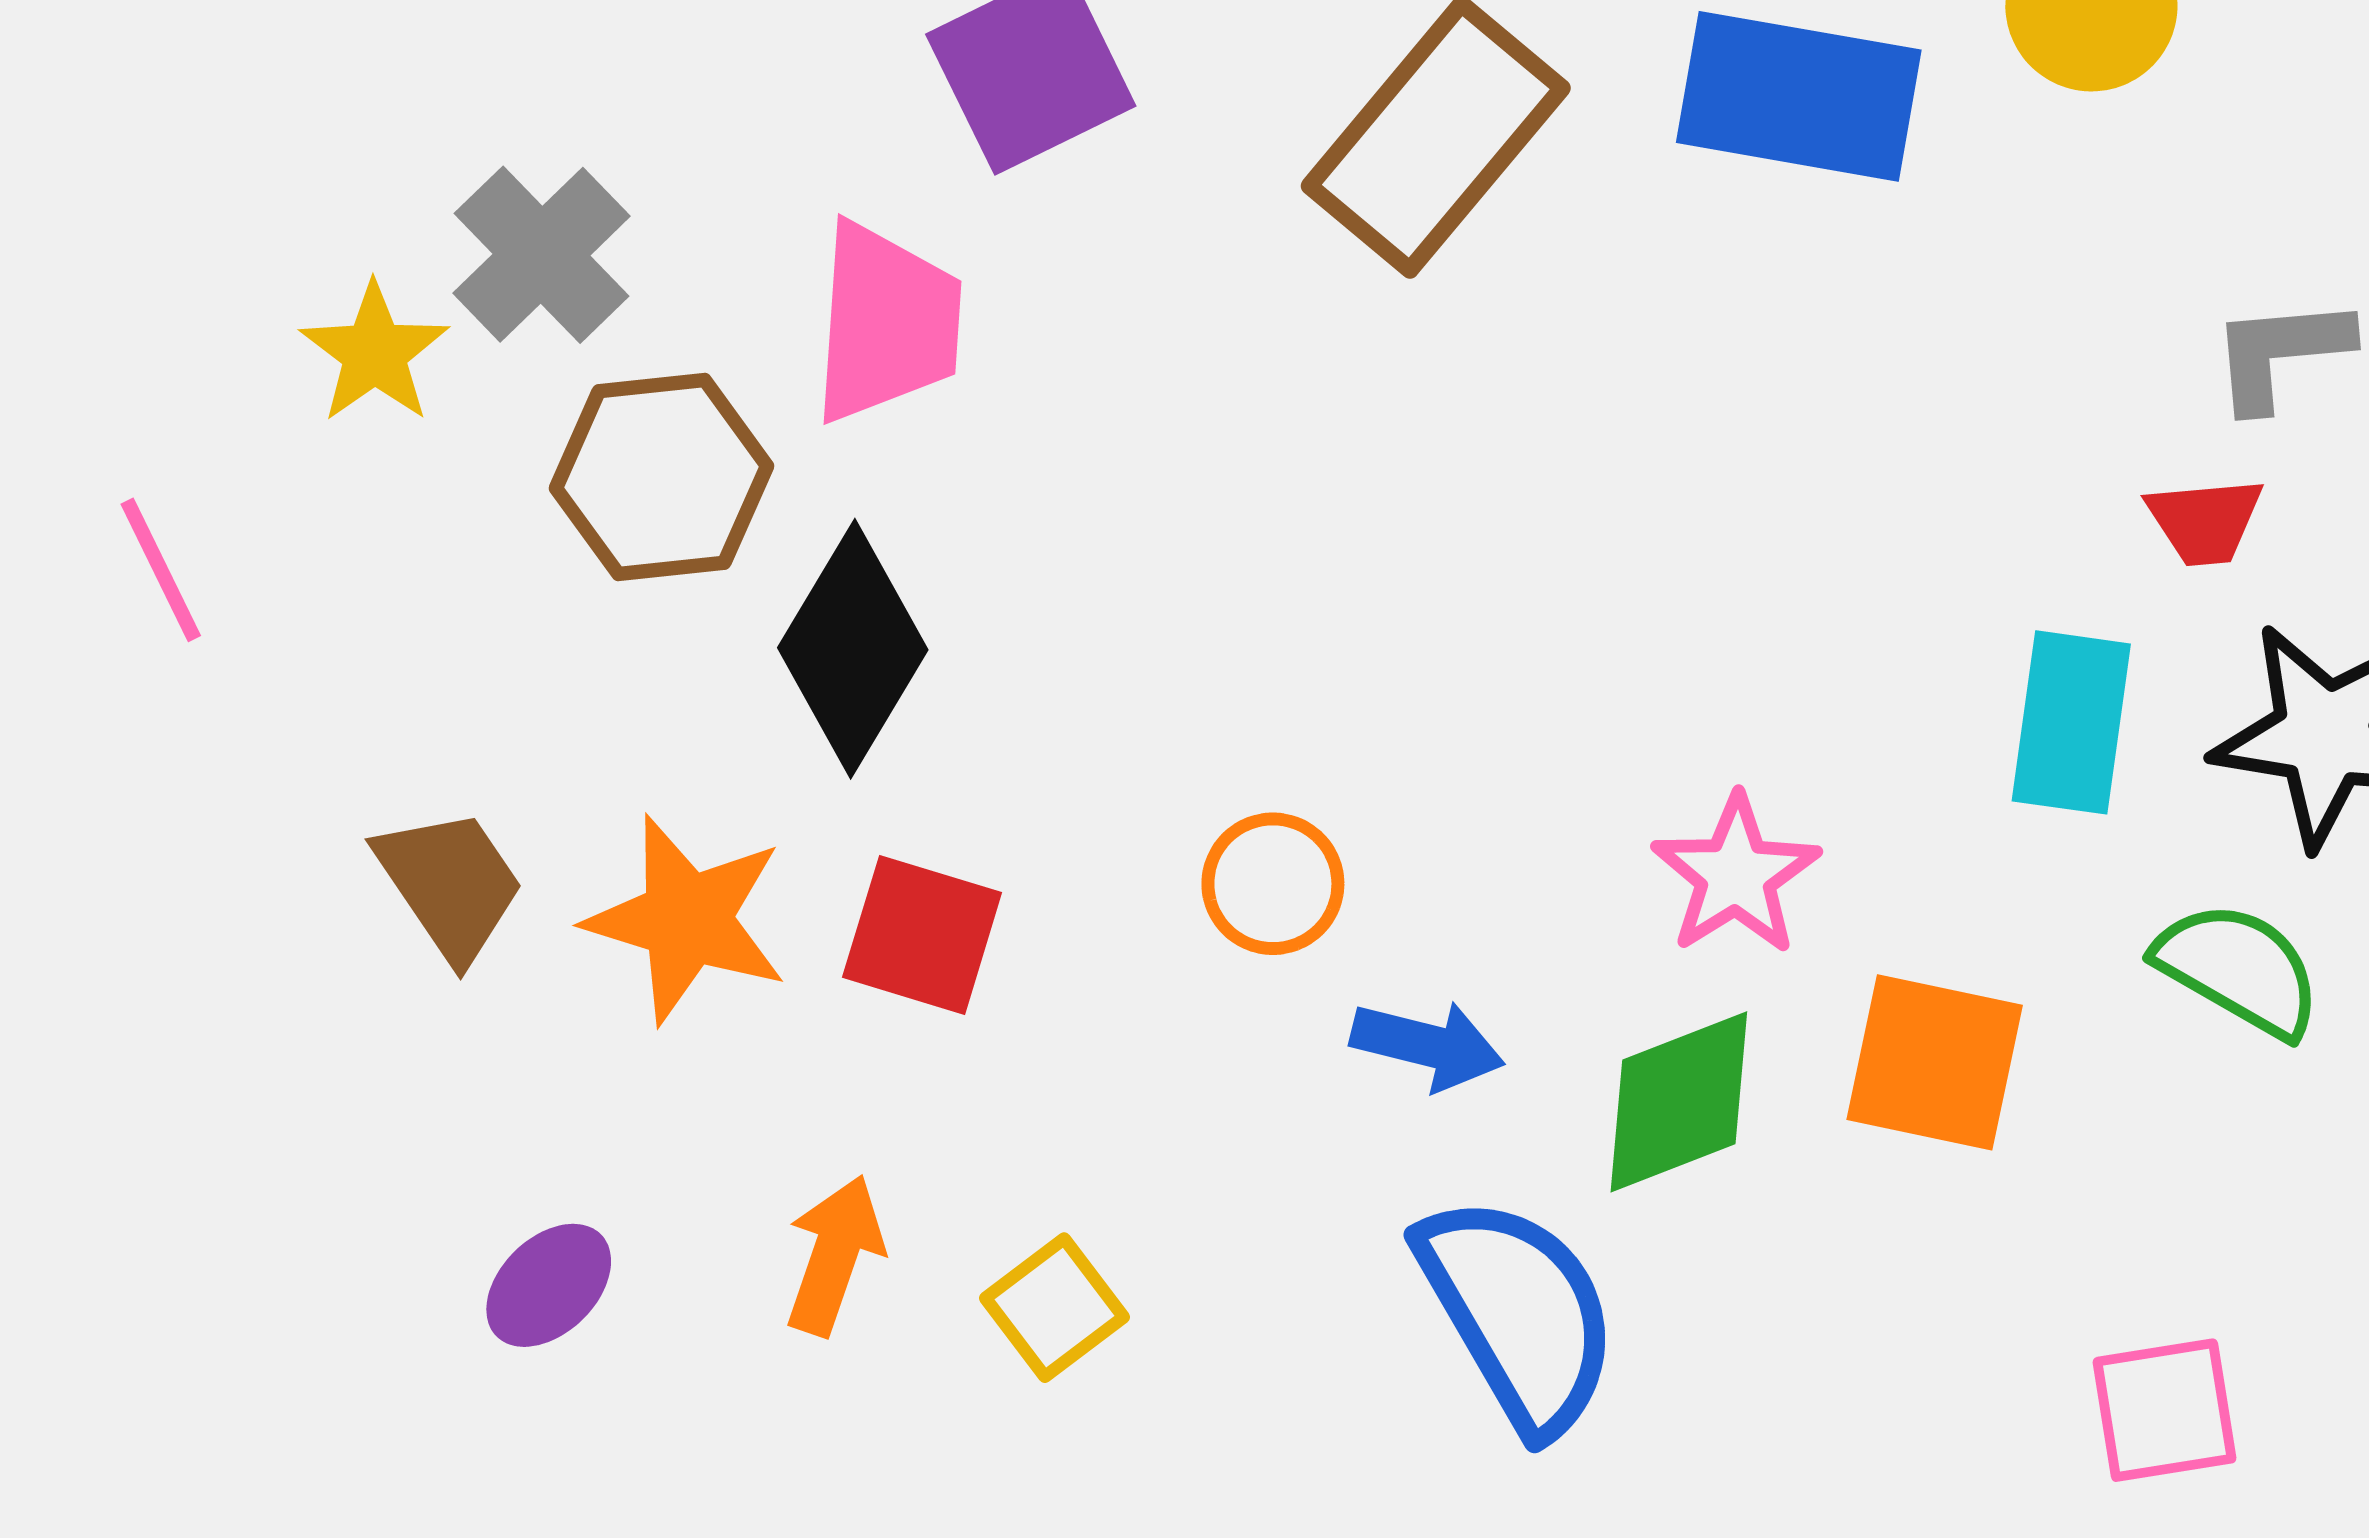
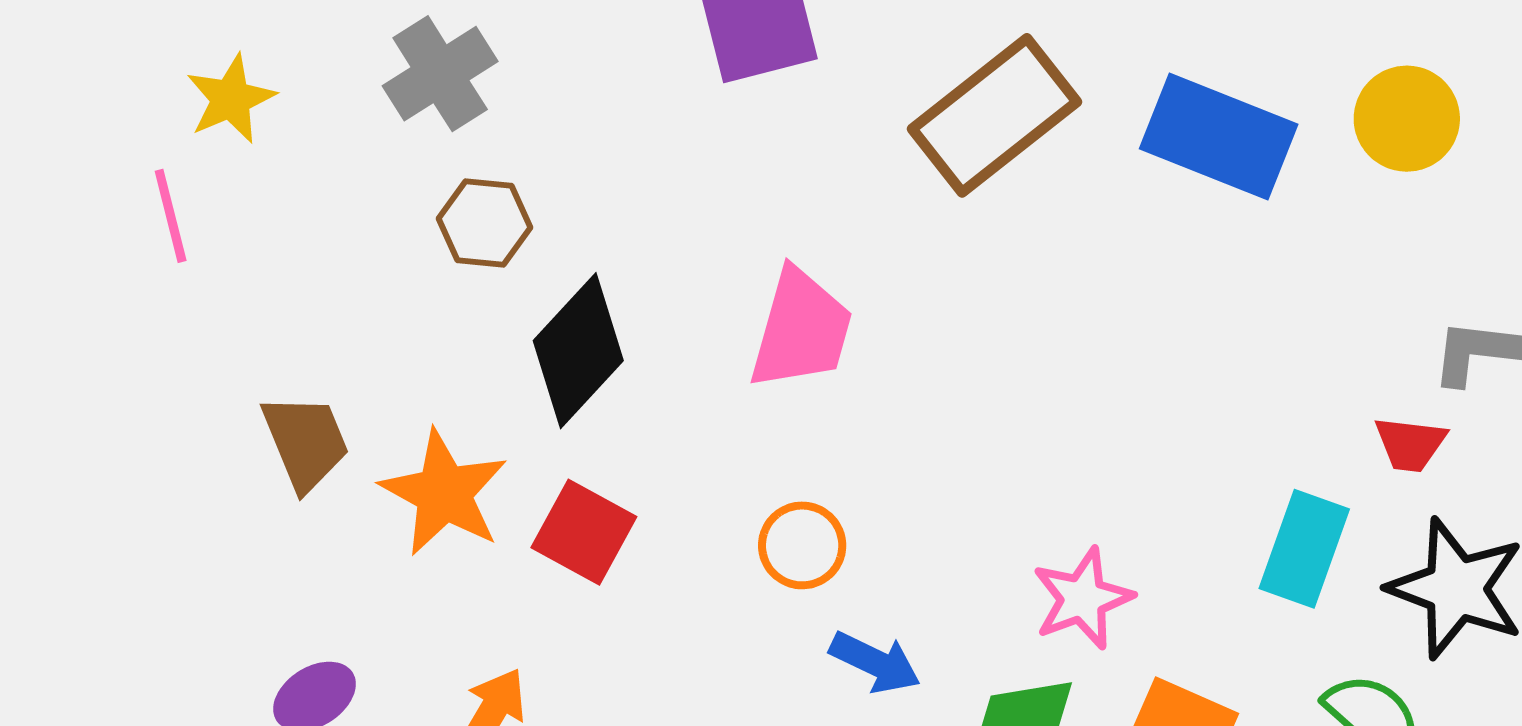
pink trapezoid: (886, 323) -> (801, 329), moved
yellow star: (375, 353) -> (231, 99), moved
brown hexagon: (662, 477) -> (484, 223), size x0.7

